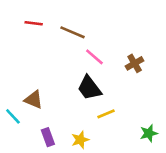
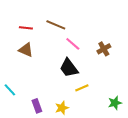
red line: (34, 23) -> (26, 28), moved
brown triangle: (34, 100) -> (26, 50), moved

